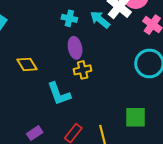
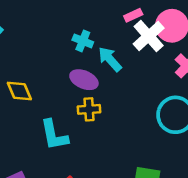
cyan arrow: (100, 20) -> (110, 59), moved
purple ellipse: (75, 48) -> (84, 80), turned -65

